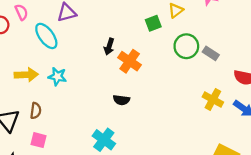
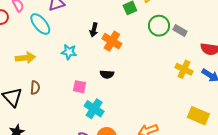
cyan star: (57, 76) -> (69, 52), moved
pink square: (39, 140) -> (79, 87), moved

